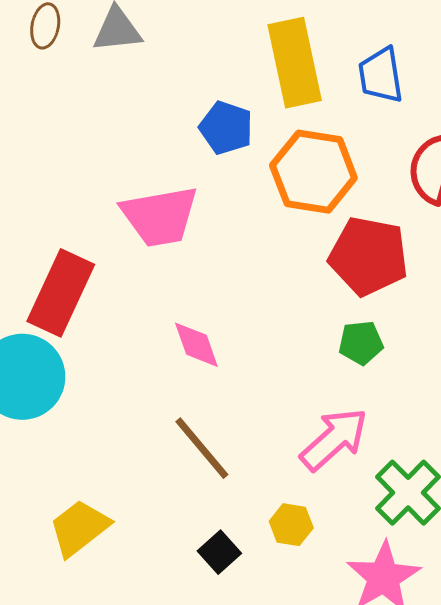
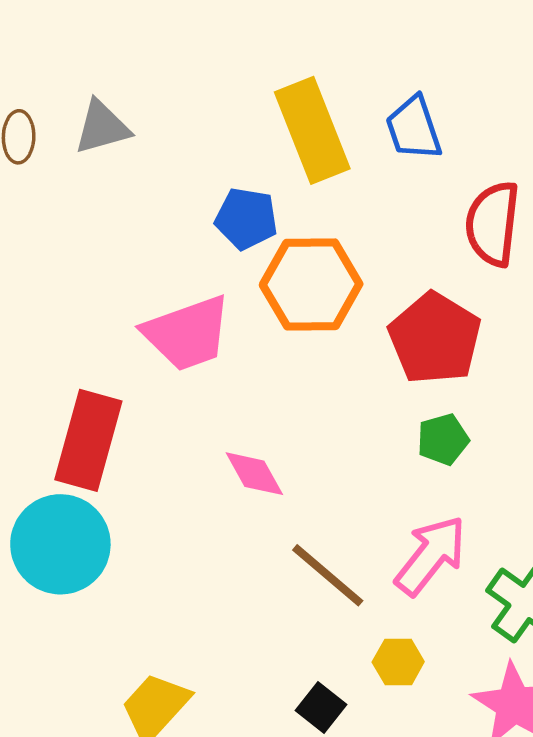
orange hexagon: (313, 172) -> (311, 284), moved
red pentagon: (369, 256) -> (435, 338), turned 30
brown line: (202, 448) -> (328, 575), moved

